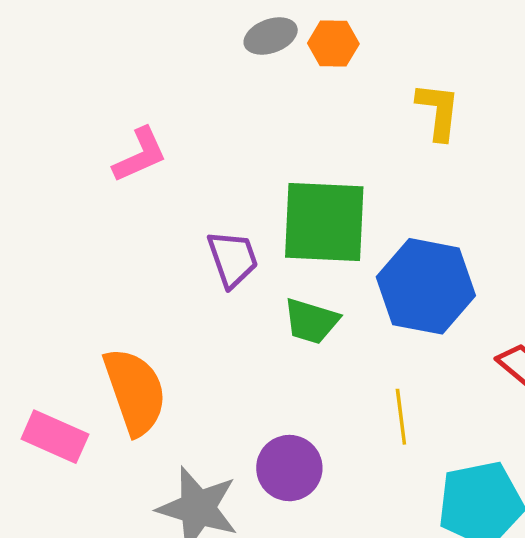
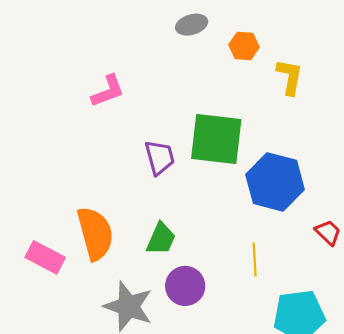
orange hexagon: (333, 44) -> (244, 46), moved
green trapezoid: (311, 321) -> (161, 239), moved, turned -87

